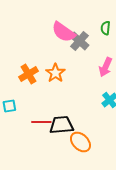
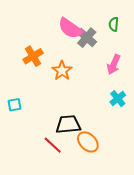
orange cross: (28, 74) -> (33, 56), moved
red line: (41, 122) -> (53, 145), moved, turned 42

